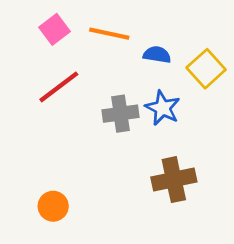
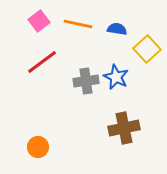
blue semicircle: (157, 55) -> (117, 29), moved

